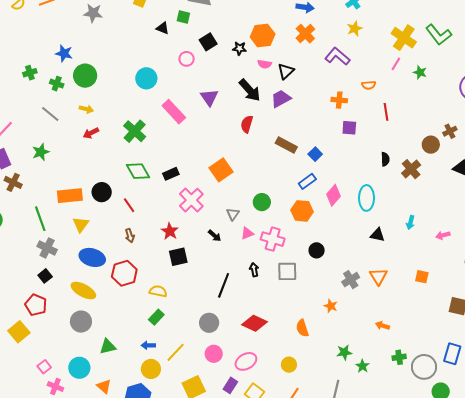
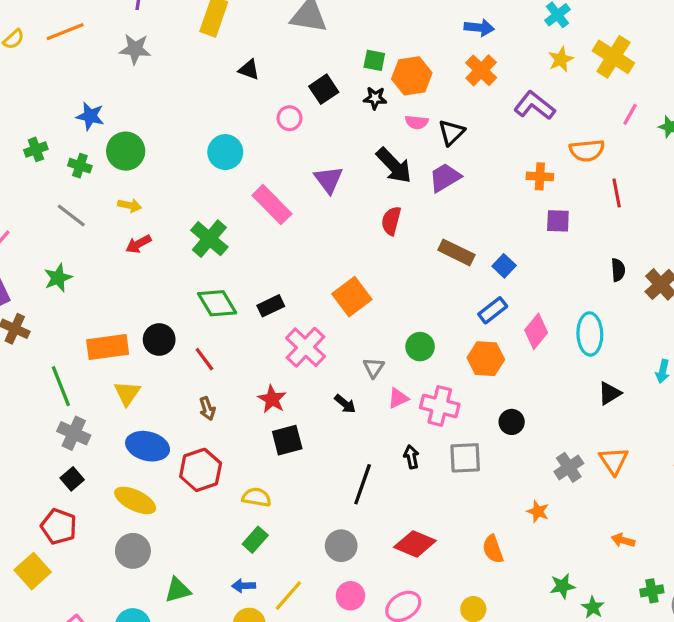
green square: (183, 17) -> (374, 60), moved
yellow cross: (404, 38) -> (613, 57), moved
orange semicircle: (369, 85) -> (587, 150), size x1.5
black triangle: (377, 235) -> (610, 393), turned -42

